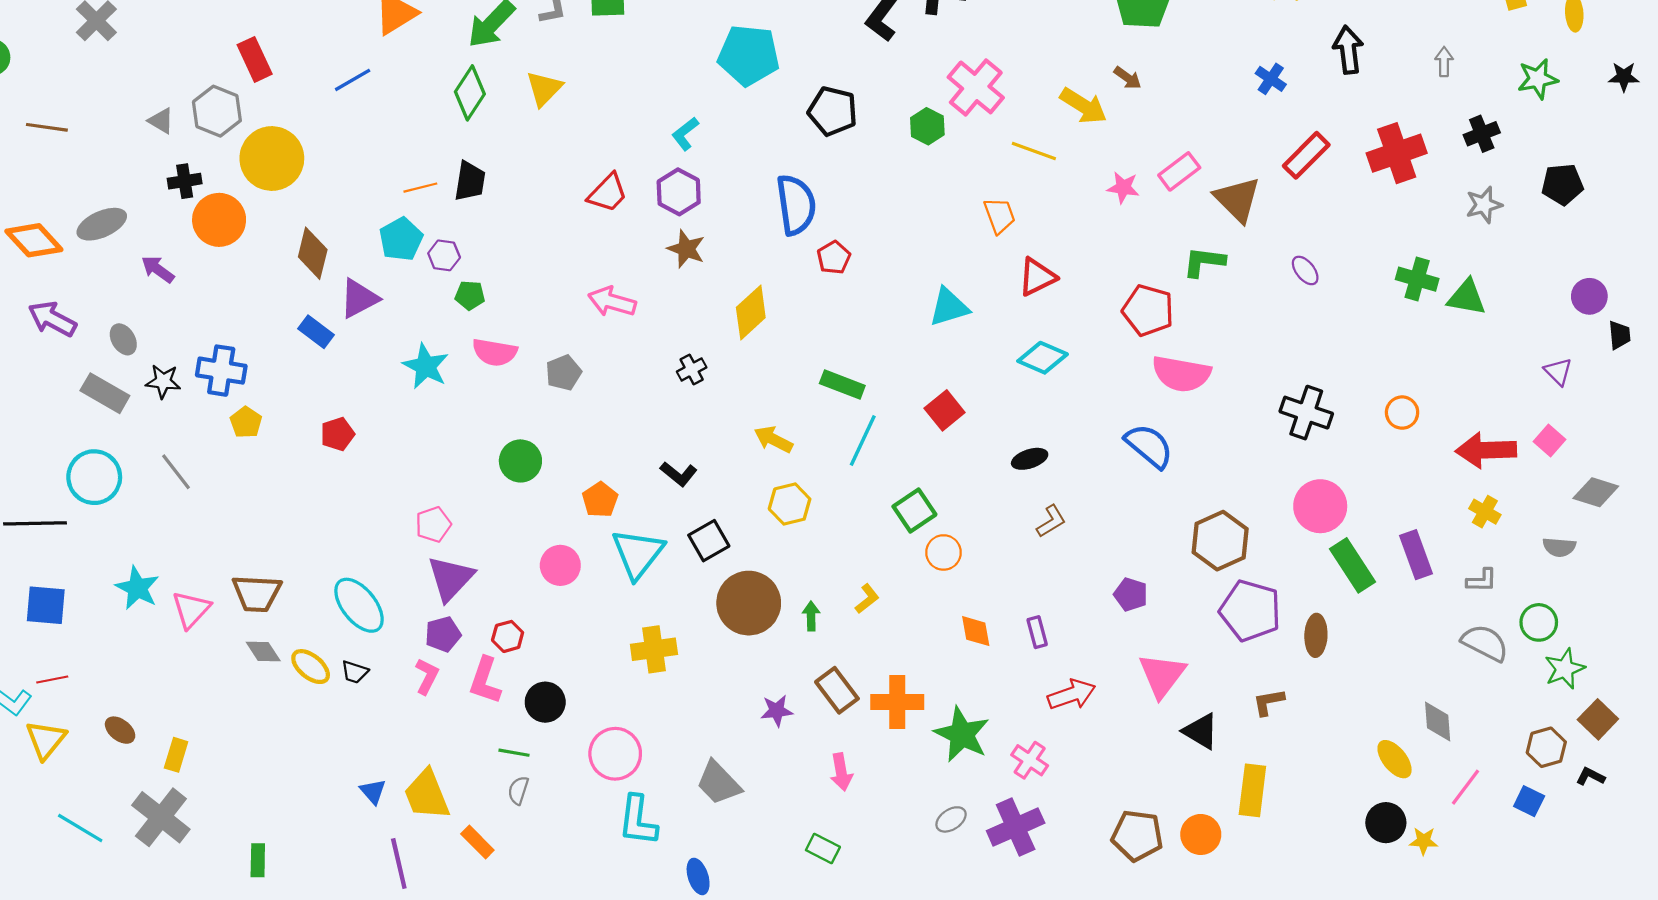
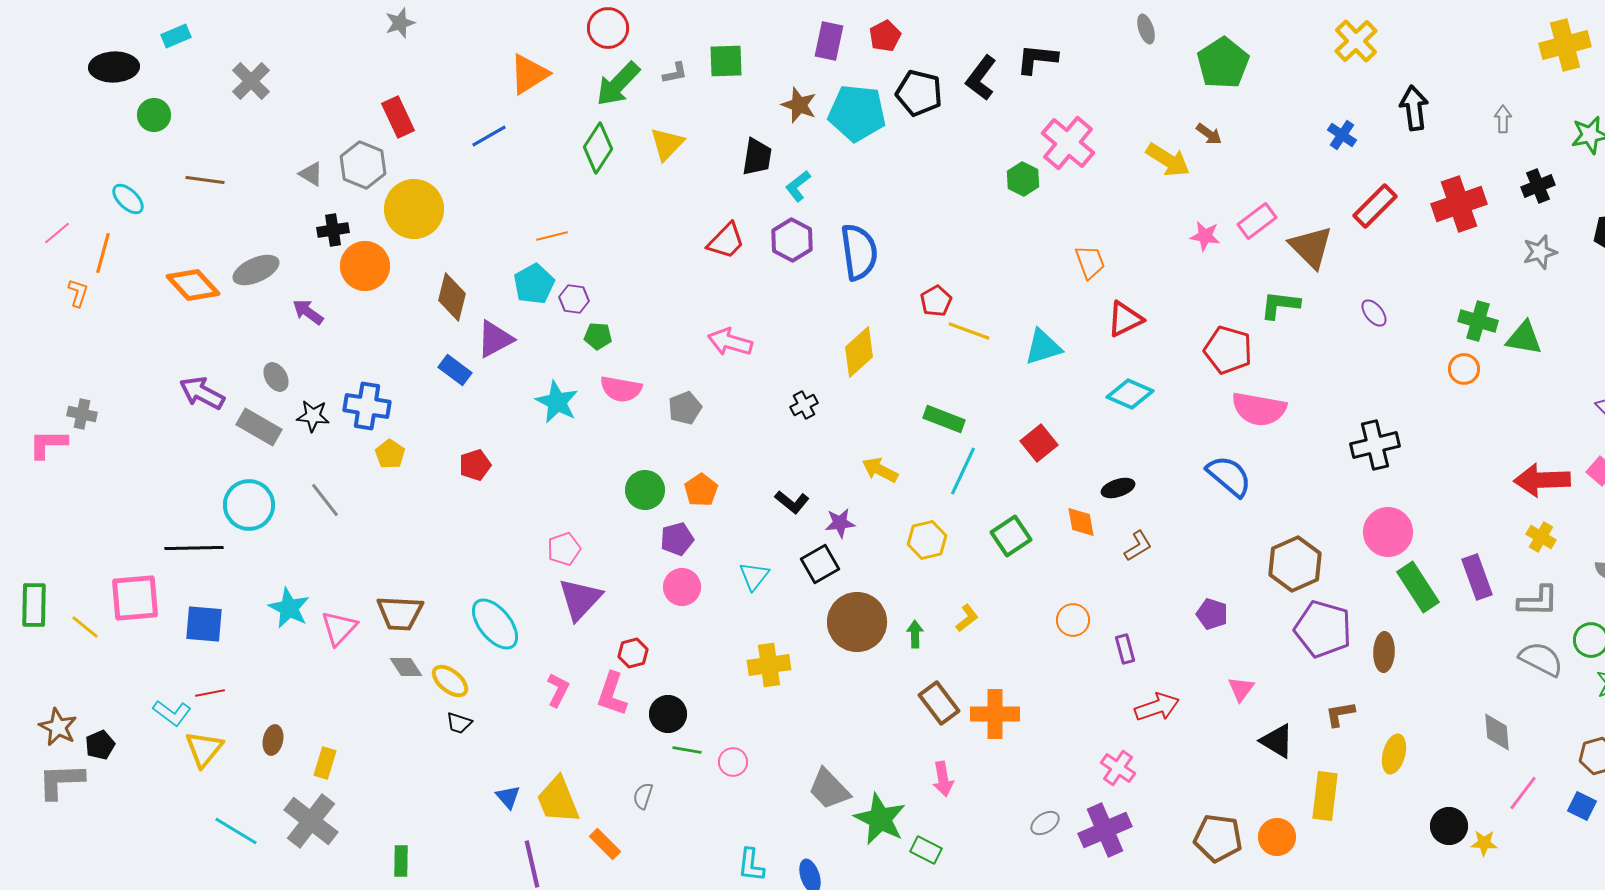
black pentagon: (833, 111) -> (919, 93), moved
yellow line: (1034, 151) -> (969, 331), moved
black trapezoid: (470, 181) -> (757, 157), moved
blue semicircle: (796, 205) -> (859, 252), moved
brown star: (686, 249) -> (799, 105), moved
purple arrow: (52, 319) -> (202, 393), moved
black cross: (1306, 413) -> (1375, 445), turned -33
orange circle: (1402, 413) -> (1464, 369), moved
orange pentagon: (600, 500) -> (701, 490), moved
yellow hexagon: (790, 504) -> (927, 540), moved
orange circle: (943, 552) -> (1073, 620), moved
cyan triangle: (638, 554) -> (754, 576), size x0.6
gray L-shape: (1482, 580) -> (1538, 601), size x1.4
orange diamond: (976, 631) -> (1081, 522), moved
purple pentagon: (443, 634) -> (677, 539), moved
black trapezoid: (355, 672) -> (459, 723), moved
pink triangle: (1162, 675) -> (1241, 689), size x0.6
purple star: (777, 711) -> (840, 523), moved
brown ellipse: (120, 730) -> (273, 740), turned 64
green star: (962, 734) -> (880, 819), moved
green line: (514, 753) -> (687, 750), moved
pink circle: (615, 754) -> (733, 762), size x0.6
yellow ellipse: (1395, 759) -> (1394, 754), moved, turned 54
cyan L-shape: (638, 820) -> (751, 865), moved, size x0.7

